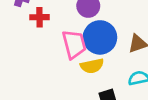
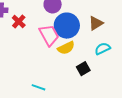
red cross: (39, 17) -> (19, 21), turned -32

